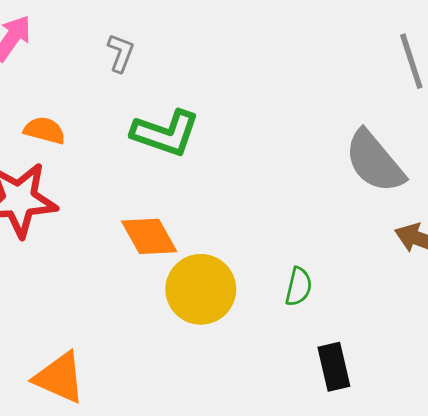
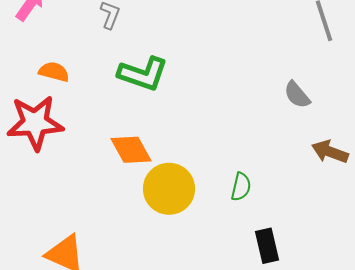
gray semicircle: (375, 162) -> (297, 95), size x0.6

